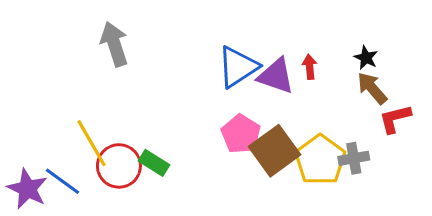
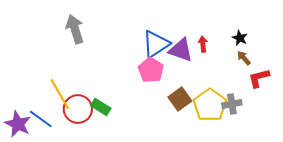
brown arrow: (372, 88) -> (244, 58), size x0.7
pink pentagon: (241, 134) -> (151, 70), moved
brown square: (274, 151) -> (180, 99), size x0.7

